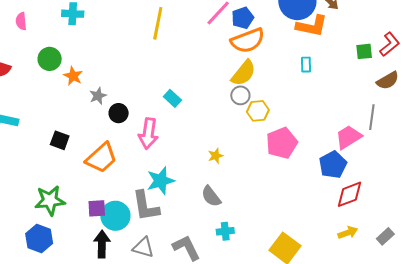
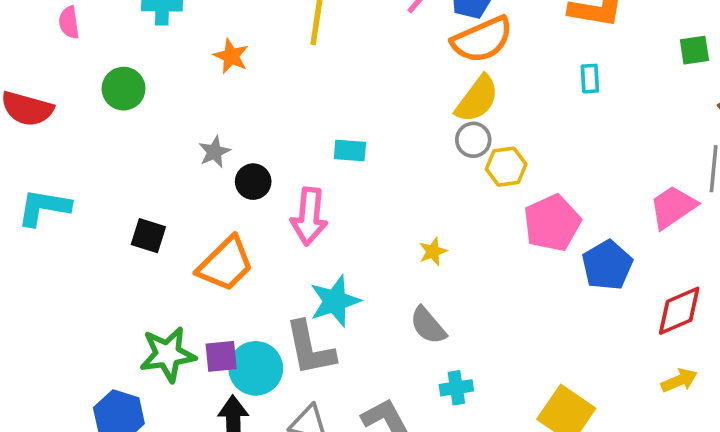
orange star: (73, 76) -> (231, 56), moved
cyan rectangle: (172, 98) -> (350, 151), turned -36
blue pentagon: (333, 165) -> (607, 265), moved
green star: (50, 200) -> (168, 354), moved

